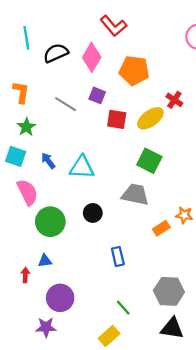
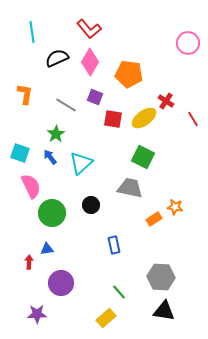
red L-shape: (113, 26) -> (89, 29), moved
cyan line: (26, 38) -> (32, 32), moved
green star: (26, 127) -> (56, 134), moved
cyan triangle: (82, 167) -> (81, 163), turned -45
purple star: (46, 327) -> (37, 314), moved

